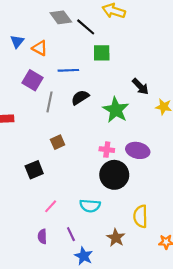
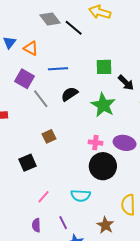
green square: (102, 53) -> (104, 67), moved
gray line: (49, 102) -> (41, 99), turned -48

